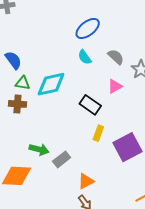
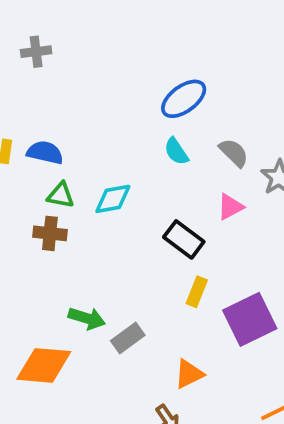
blue semicircle: (13, 60) -> (45, 152), turned -42
cyan diamond: (51, 84) -> (113, 199), size x0.7
orange triangle: (86, 181) -> (189, 374), moved

